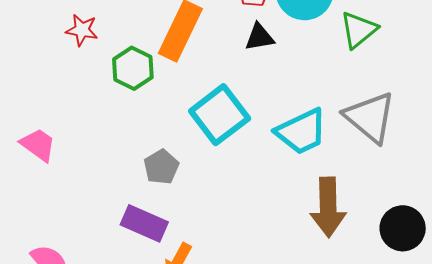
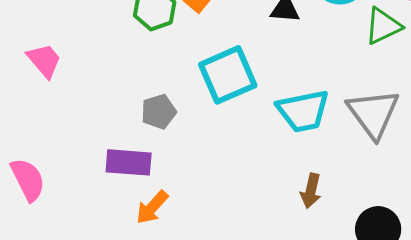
brown arrow: (328, 207) -> (311, 191), size x0.6
purple rectangle: (144, 223) -> (129, 162), turned -33

